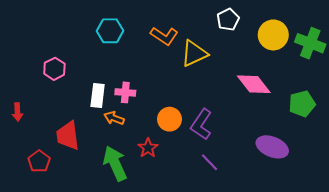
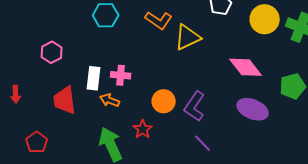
red trapezoid: (68, 136) -> (65, 100), moved
purple ellipse: (272, 147) -> (253, 109), moved

